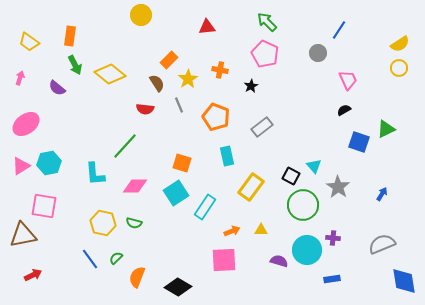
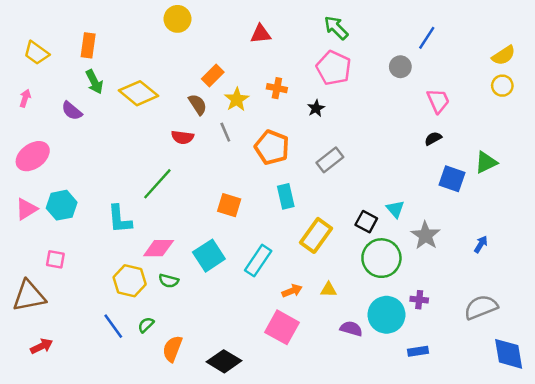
pink diamond: (135, 186) -> (159, 248), moved
cyan square: (176, 193) -> (209, 256), moved
pink square: (44, 206) -> (55, 259), size x0.6
pink square: (224, 260) -> (282, 327), turned 32

